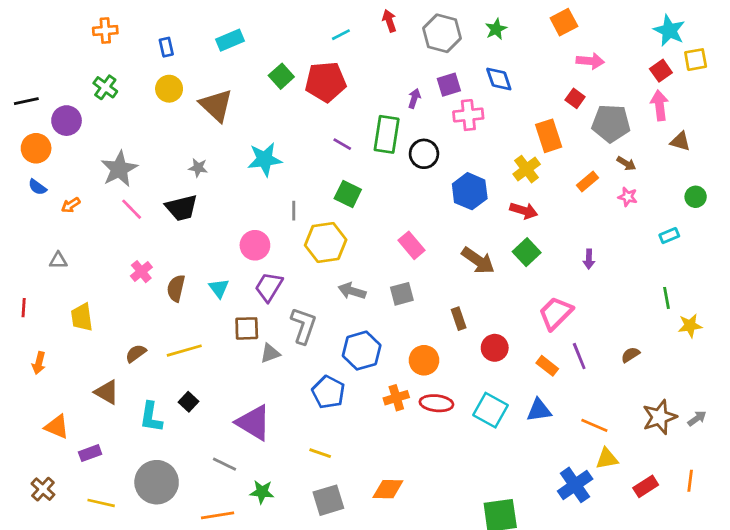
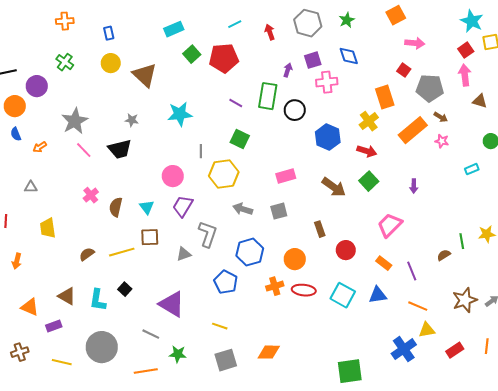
red arrow: (389, 21) -> (270, 32), moved
cyan rectangle: (230, 40) -> (174, 29), moved
orange rectangle: (587, 182) -> (413, 130), size x1.8
blue semicircle: (37, 187) -> (16, 134), turned 32
pink rectangle: (412, 245) -> (286, 176), turned -66
green line: (666, 298) -> (462, 241), moved
brown square: (247, 328) -> (150, 237), moved
purple line: (579, 356) -> (412, 271), moved
brown triangle: (107, 392) -> (67, 296), moved
brown cross: (43, 489) -> (20, 352), turned 30

